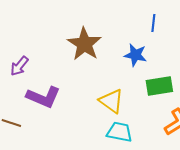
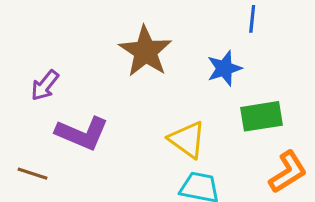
blue star: (135, 55) -> (224, 68), turned -30

